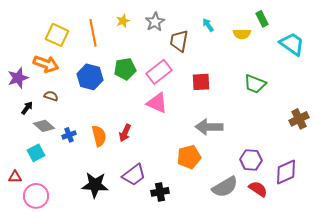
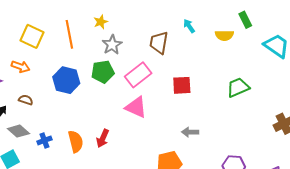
gray star: (155, 22) -> (112, 45), moved
orange arrow: (46, 64) -> (21, 67), size x0.7
green trapezoid: (255, 84) -> (238, 87), turned 135
gray arrow: (209, 127) -> (190, 132), size x0.6

